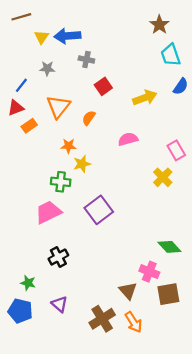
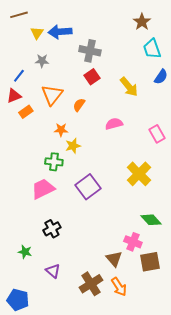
gray cross: (86, 59) -> (90, 51), moved, size x1.5
yellow arrow: (145, 98) -> (129, 87), turned 70
yellow cross: (163, 177) -> (139, 174), moved, size x1.4
blue pentagon: (20, 311) -> (18, 300), moved

